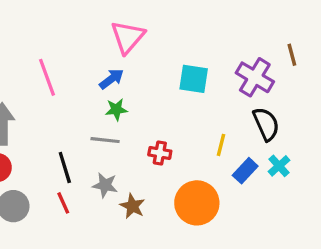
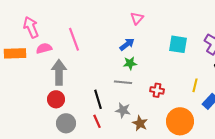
pink triangle: (128, 37) -> (137, 18), size x0.6
pink line: (47, 77) -> (74, 39), moved

